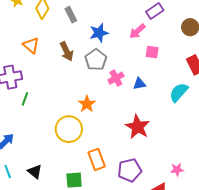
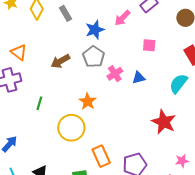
pink arrow: (137, 31) -> (122, 18), moved
orange triangle: (31, 45) -> (19, 52), moved
brown arrow: (67, 51) -> (60, 61), moved, turned 90
green line: (25, 99) -> (39, 103), moved
red star: (138, 127) -> (164, 122), moved

